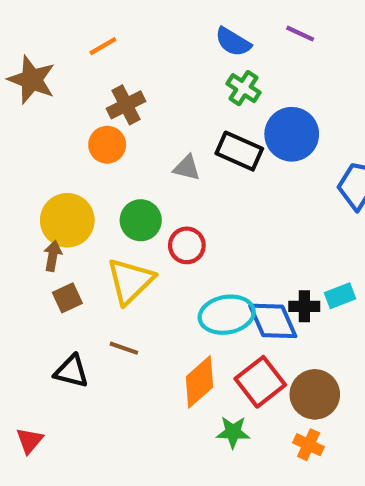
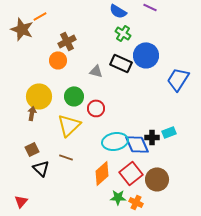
orange line: (103, 46) -> (40, 16), moved
brown square: (67, 298) -> (32, 149), moved
black triangle: (71, 371) -> (41, 168), turned 30
orange cross: (309, 445) -> (136, 202), moved

